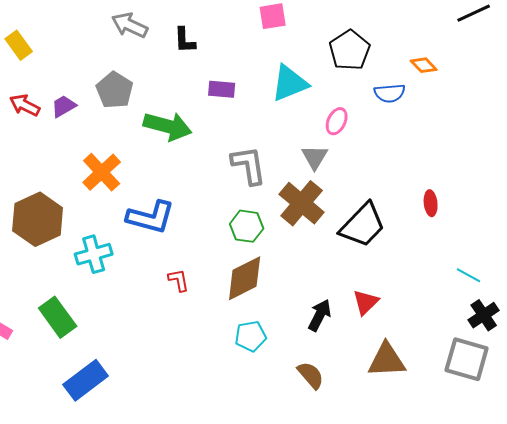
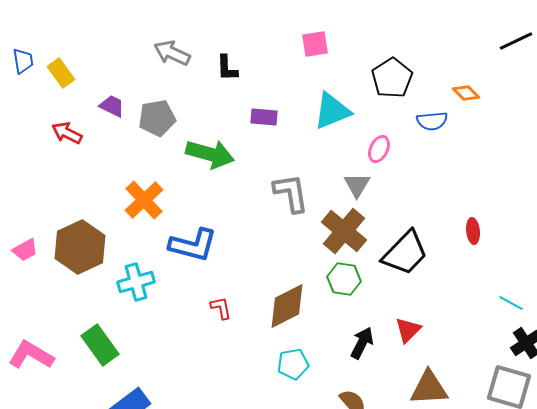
gray pentagon: (115, 90) -> (157, 118), turned 30
purple trapezoid: (64, 106) -> (112, 106), moved, turned 56
green hexagon: (247, 226) -> (344, 279), moved

